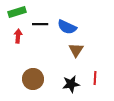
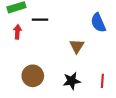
blue semicircle: (67, 27) -> (98, 23), moved, turned 42
red line: (95, 78) -> (102, 81), moved

